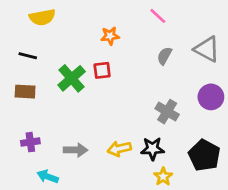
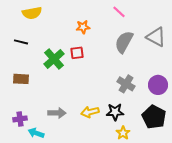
gray semicircle: (164, 56) -> (124, 42), size x1.6
brown rectangle: (25, 92) -> (21, 79), moved
purple circle: (211, 97) -> (158, 85), moved
purple cross: (30, 142) -> (20, 119), moved

